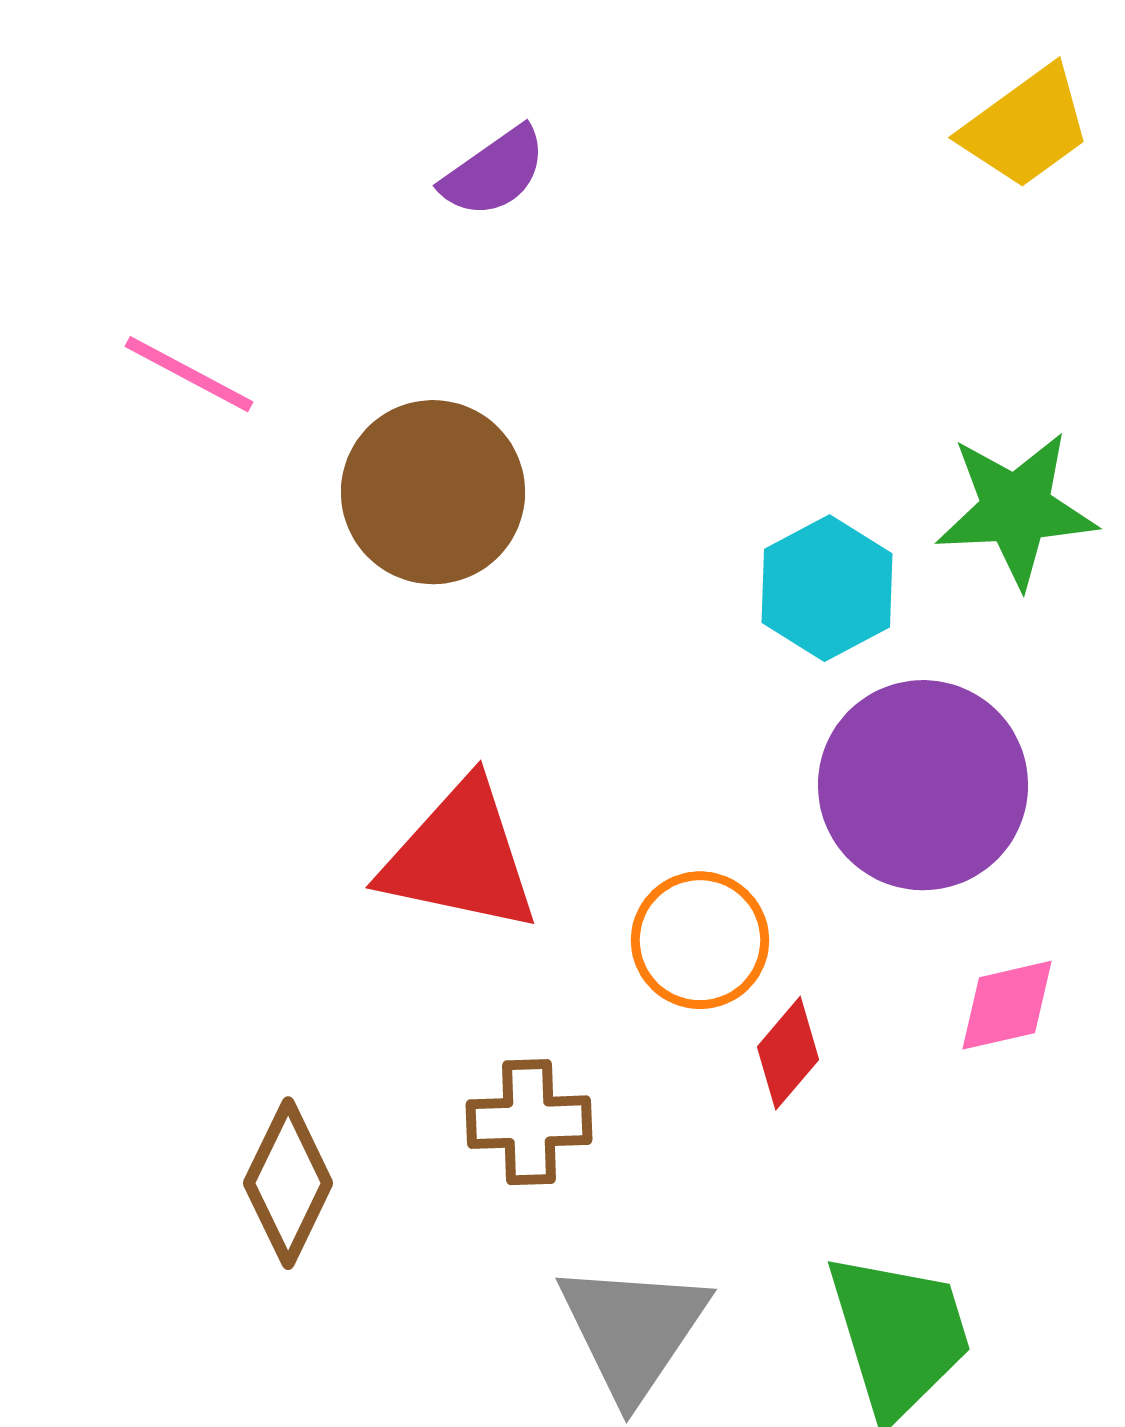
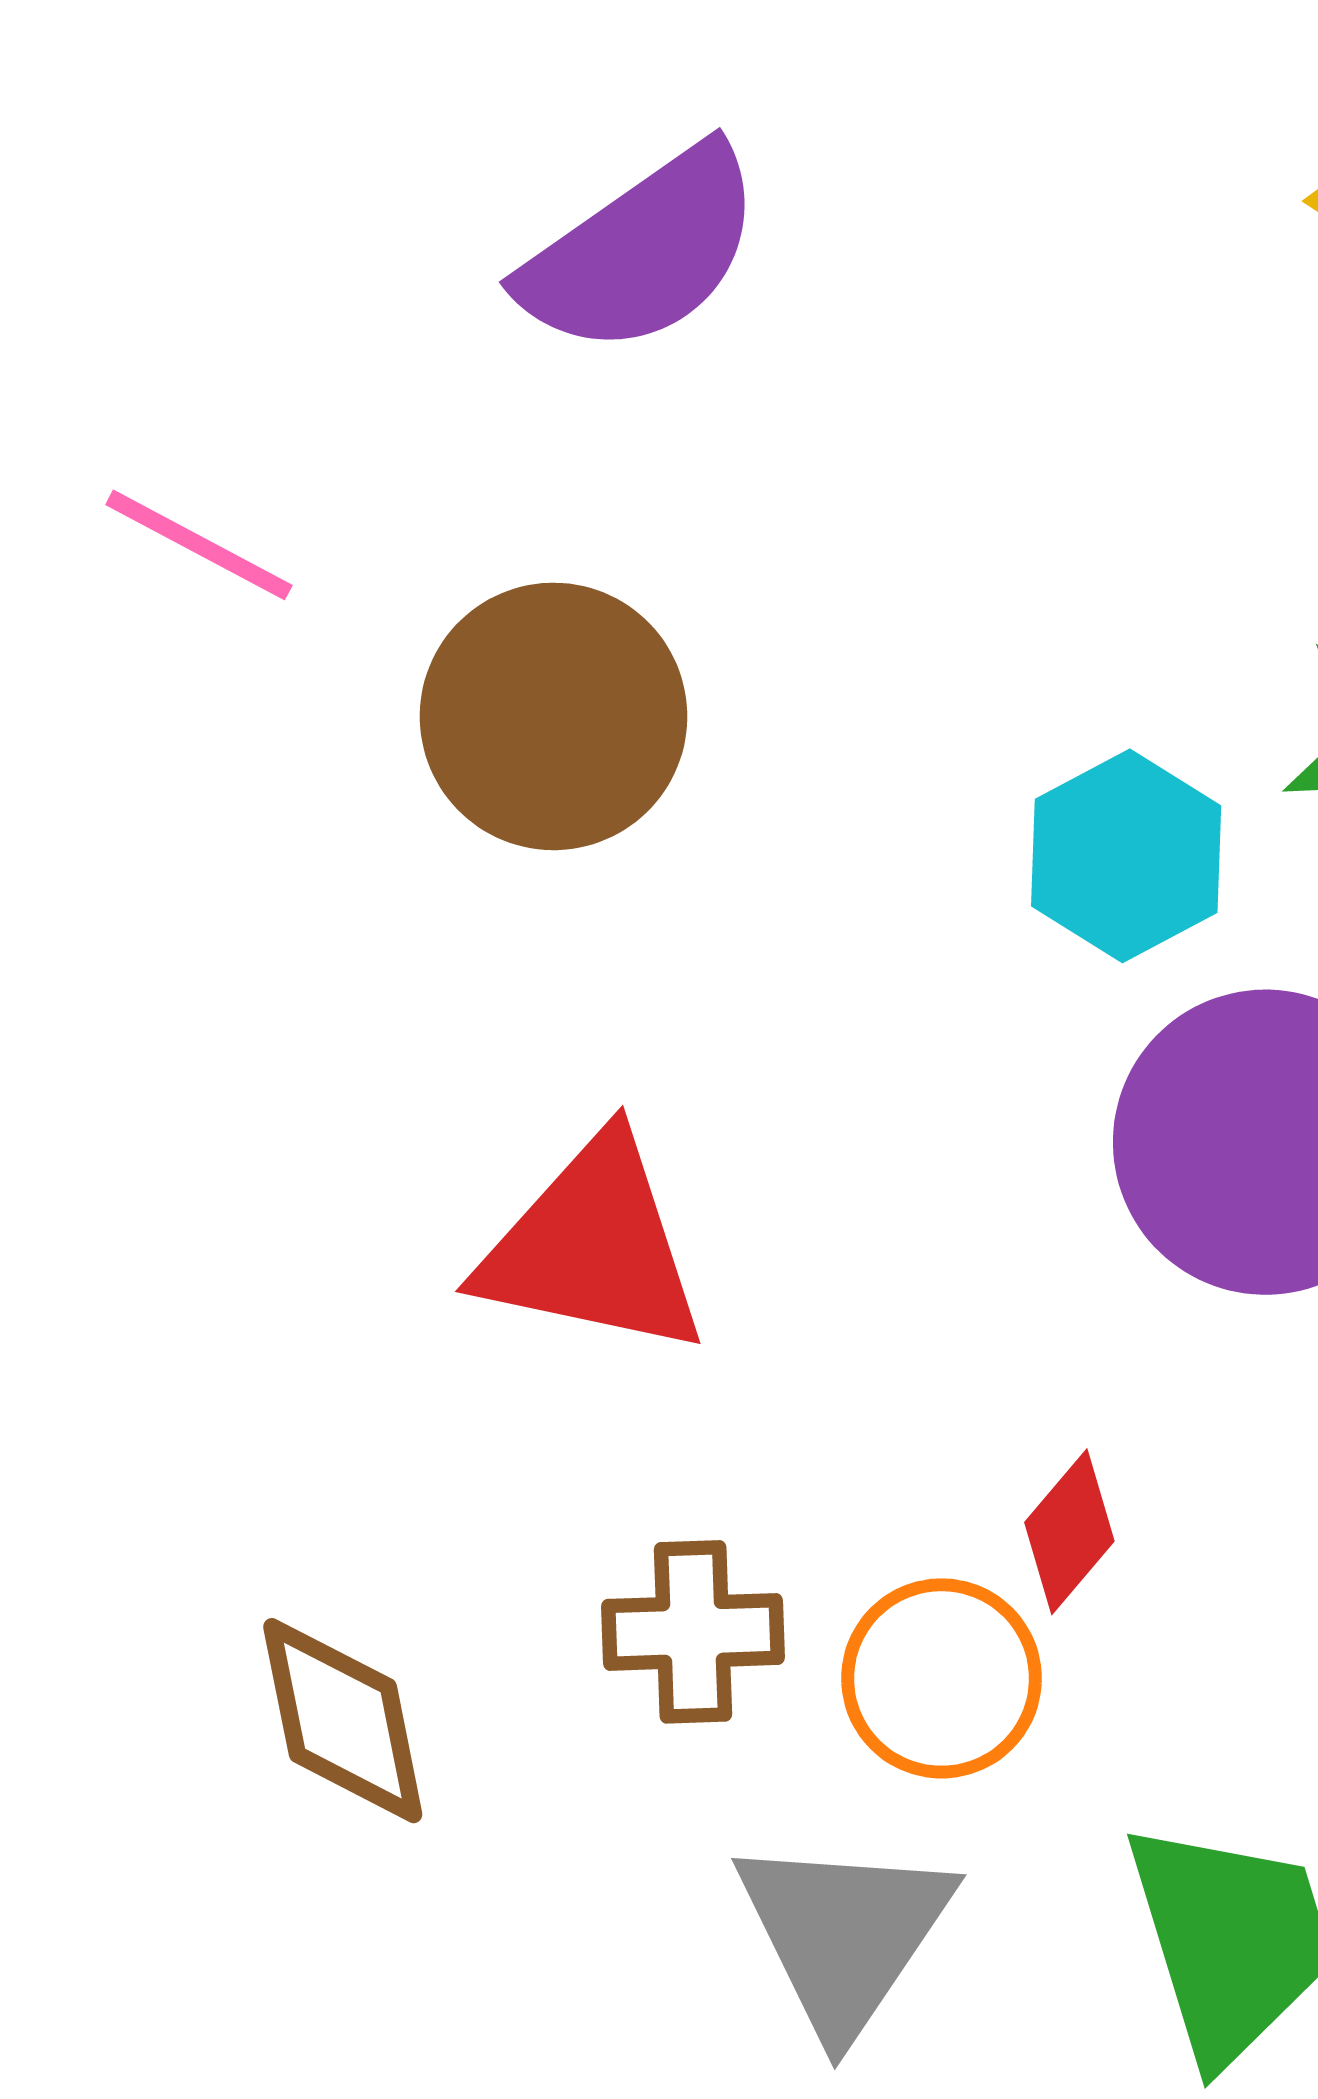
purple semicircle: (494, 172) -> (642, 251), size x1.6
orange circle: (700, 940) -> (942, 1678), moved
brown diamond: (288, 1183) -> (343, 1721), turned -37

